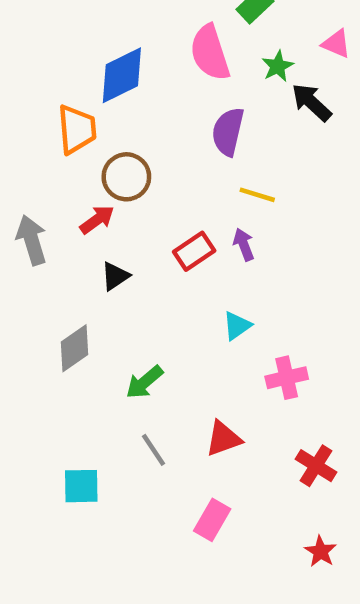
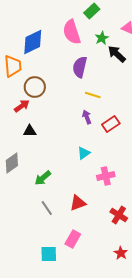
red rectangle: (194, 251) -> (111, 124), moved
black triangle: (115, 276) -> (30, 131), turned 32
cyan square: (81, 486) -> (49, 254), moved

